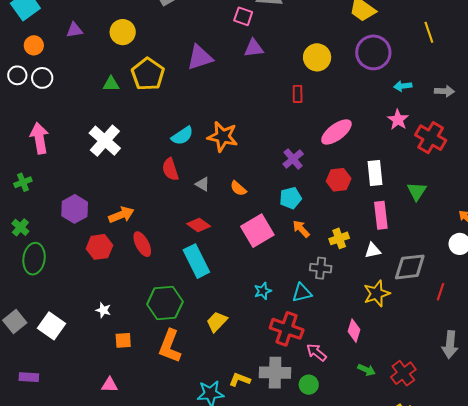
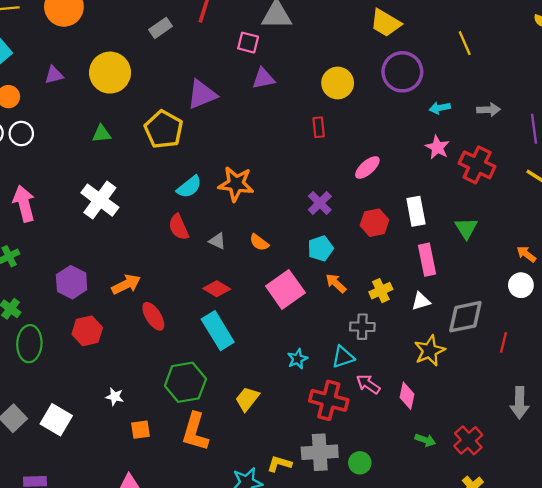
yellow circle: (123, 32) -> (110, 73), size x1.4
yellow pentagon: (148, 74) -> (164, 129), moved
pink ellipse: (336, 132) -> (367, 168), size x0.7
red hexagon: (99, 247) -> (87, 331), moved
pink arrow: (316, 352) -> (368, 384), moved

